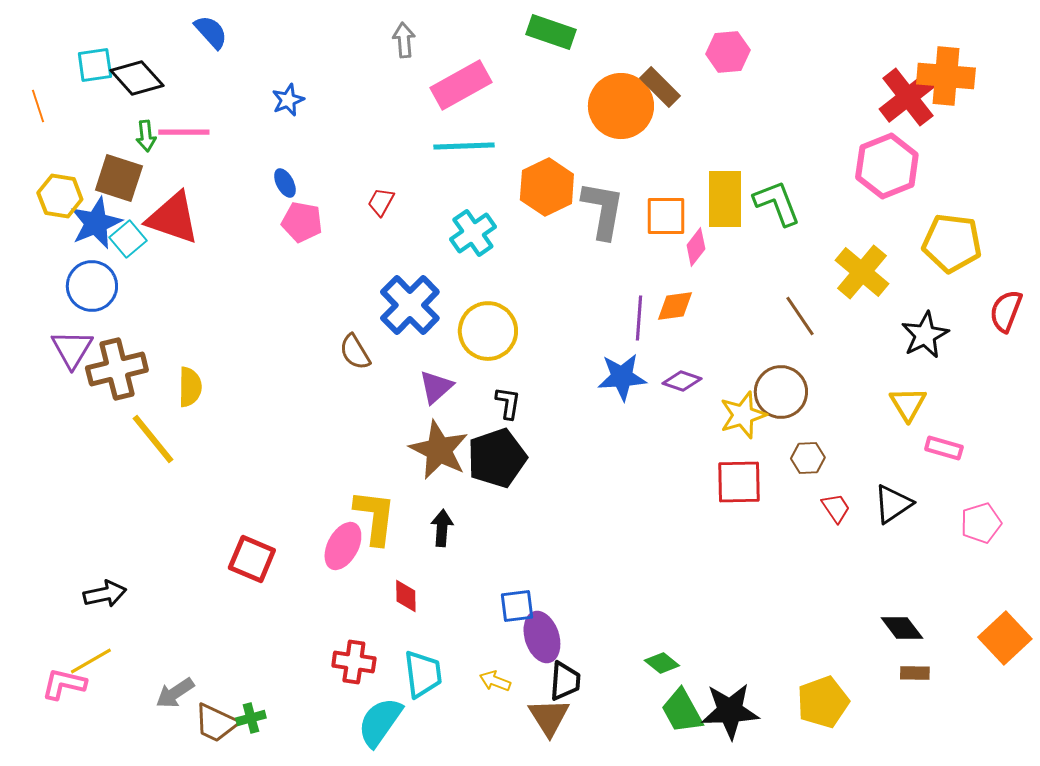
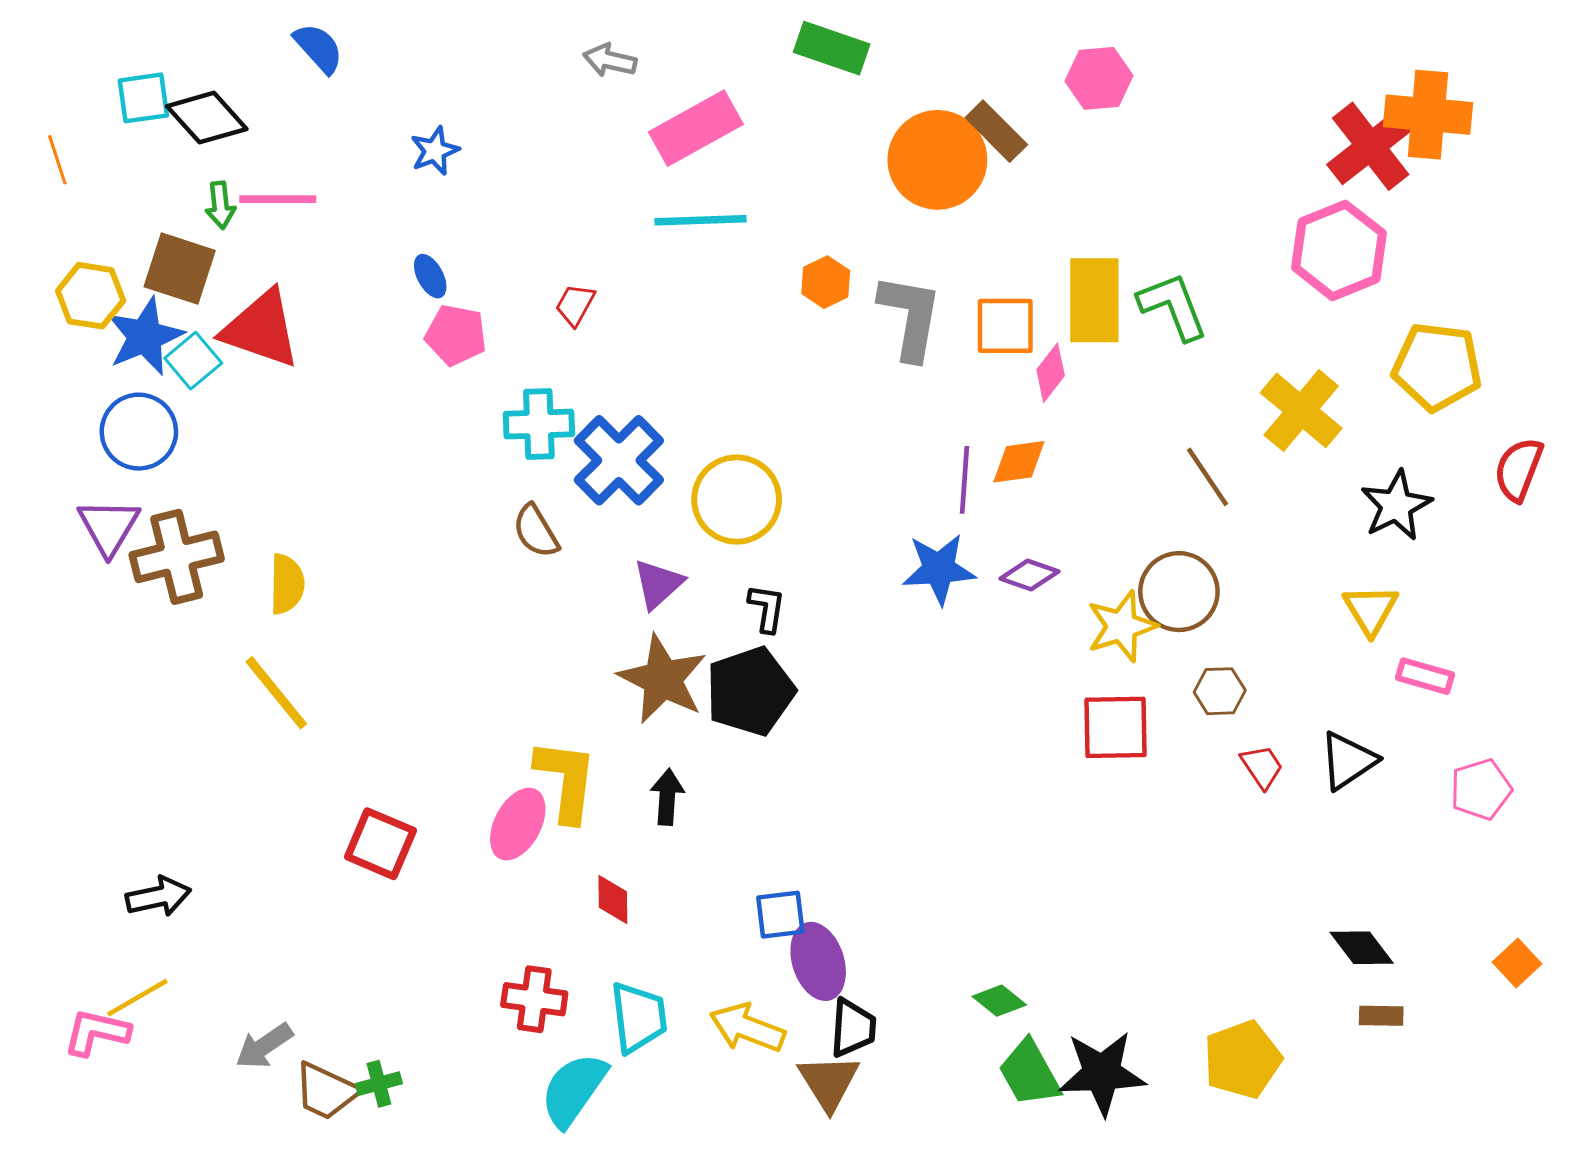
gray arrow: (404, 40) -> (610, 60), turned -72
orange hexagon: (547, 187) -> (826, 282), size x0.6
cyan cross: (473, 233) -> (539, 424), moved, turned 33
yellow line: (153, 439) -> (276, 693), moved
orange square: (1005, 638) -> (1517, 963), size x0.6
yellow arrow: (495, 681) -> (747, 1028), size x1.6

